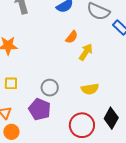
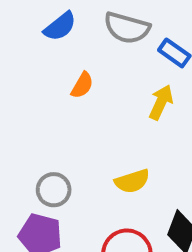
yellow arrow: (86, 52) -> (161, 102), moved

